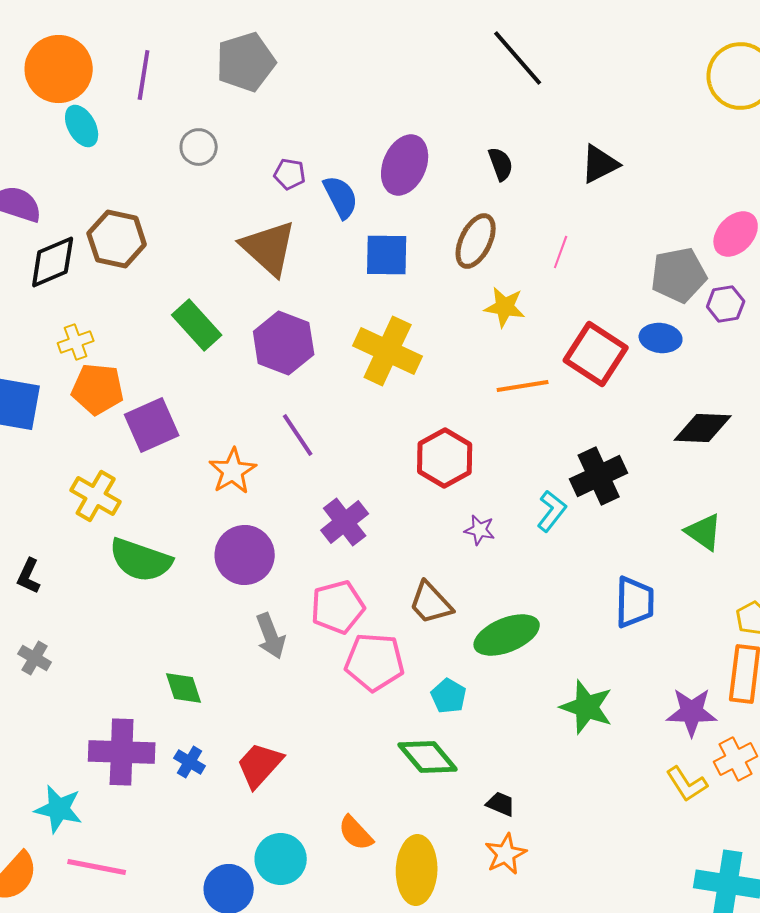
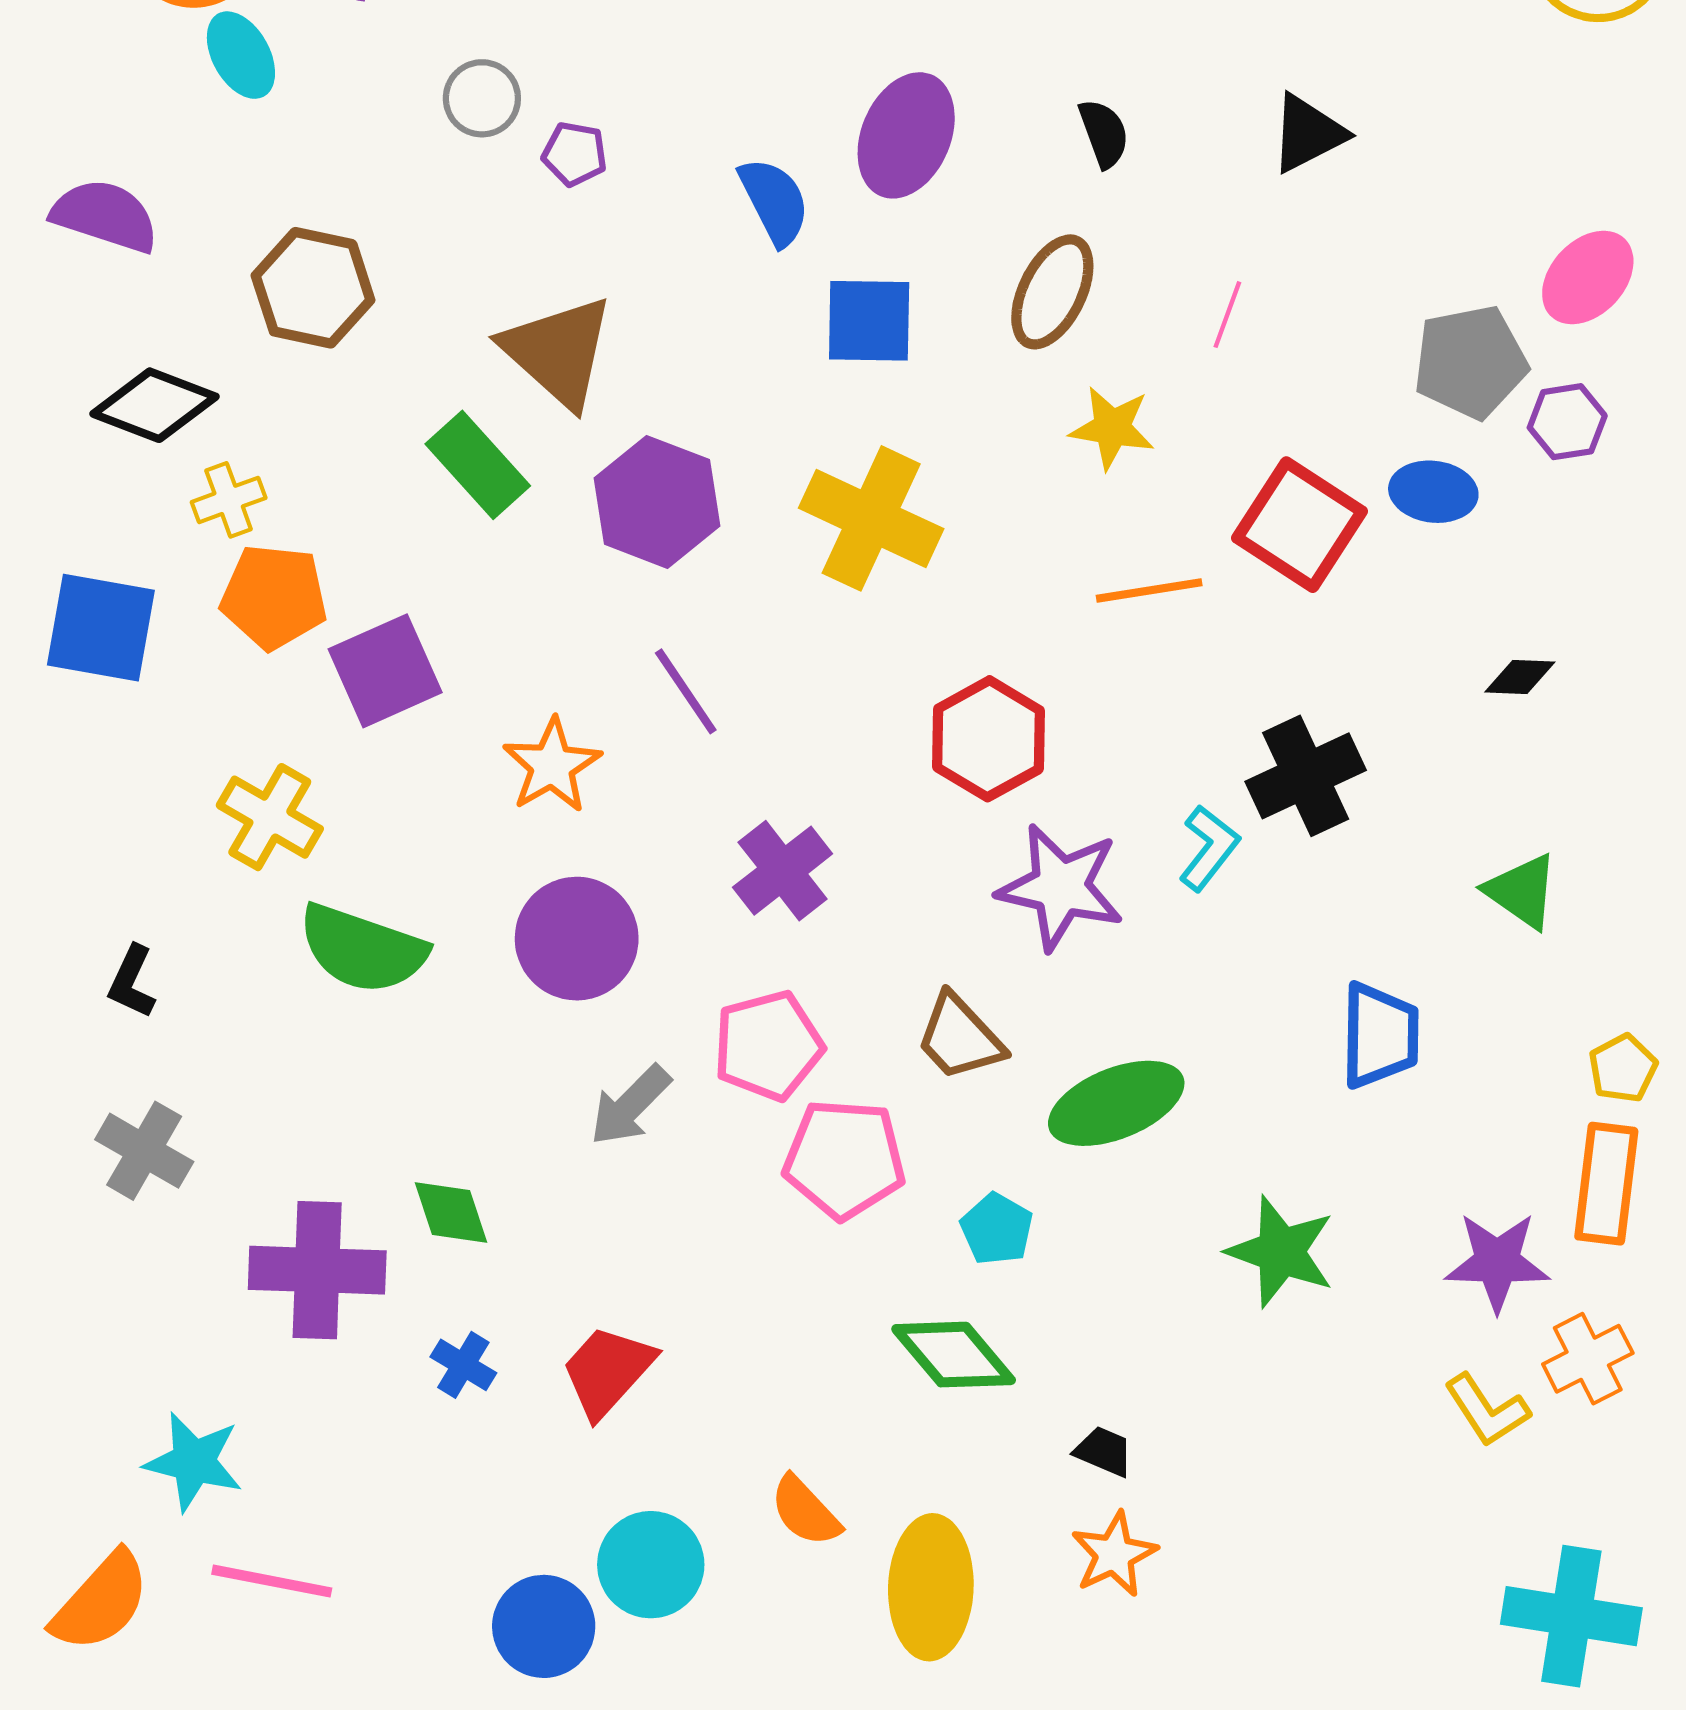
purple pentagon: (290, 174) -> (575, 154), moved
brown triangle: (269, 248) -> (558, 352), moved
black diamond: (53, 262) -> (154, 405), moved, turned 44
black diamond: (703, 428) -> (1520, 677), size x0.6
purple star: (480, 530) -> (1061, 887), size x2.0
gray arrow: (271, 636) -> (630, 1105), turned 66
gray cross: (35, 658) -> (144, 1151), size x1.4
purple cross: (122, 752) -> (317, 1270), moved

